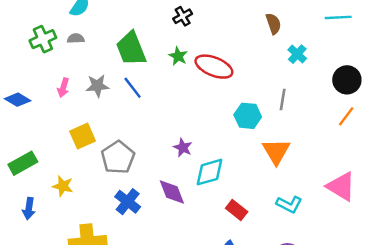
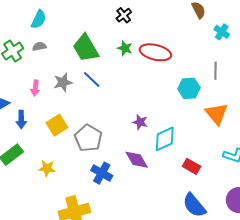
blue arrow: (29, 208) -> (21, 120), moved

